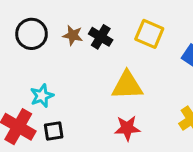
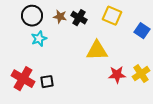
cyan star: (42, 96) -> (39, 39), moved
red star: (127, 128) -> (117, 75), moved

